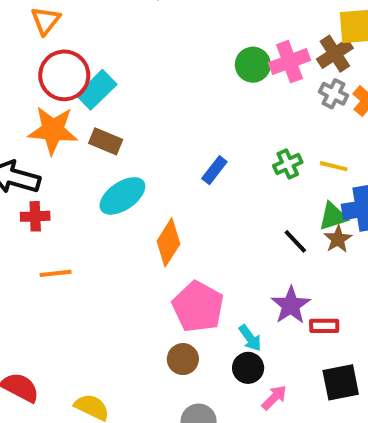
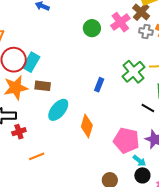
green circle: (253, 65) -> (92, 28), moved
green cross: (288, 164) -> (134, 72), size x1.6
pink pentagon: (198, 307) -> (126, 140), moved

